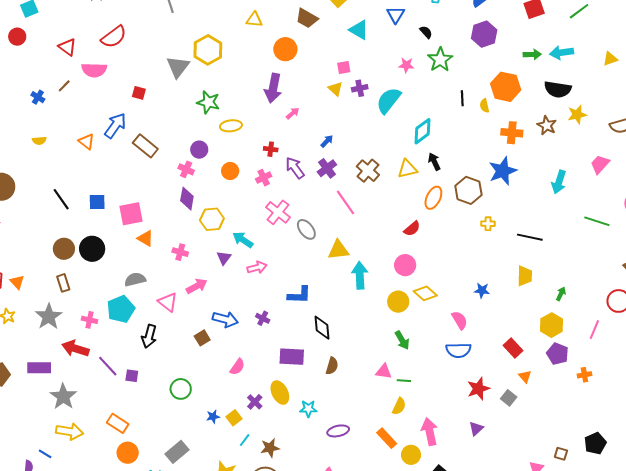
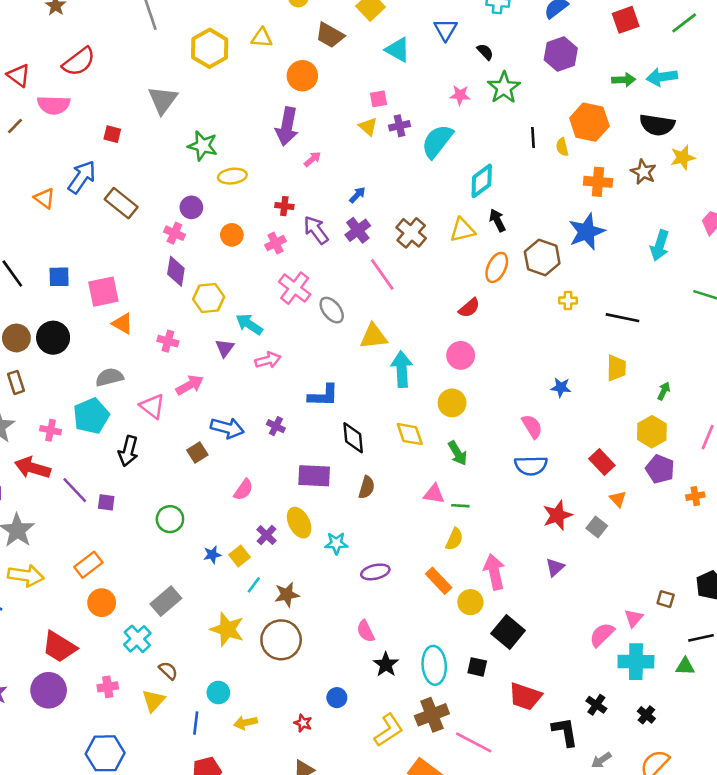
yellow hexagon: (208, 50) -> (210, 48), moved
yellow diamond: (425, 293) -> (410, 434), moved, turned 30
orange rectangle: (118, 423) -> (88, 565), turned -70

